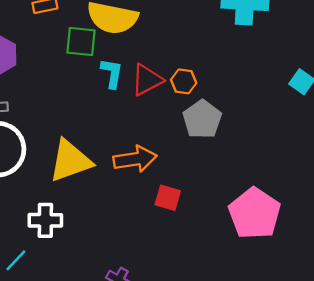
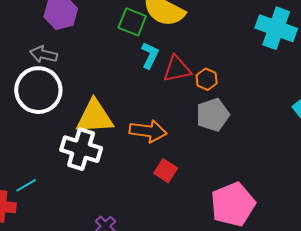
white cross: (45, 220) -> (81, 149), moved, size x1.4

